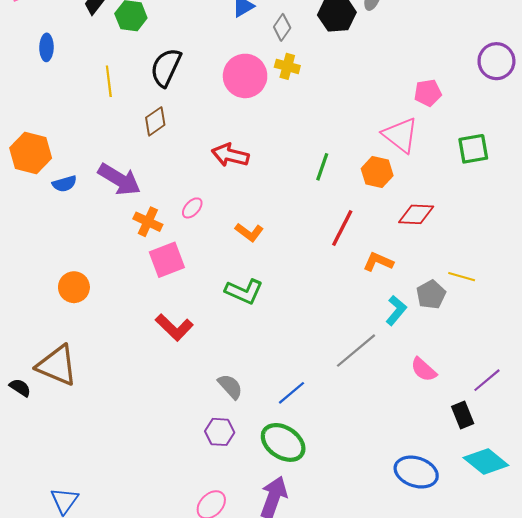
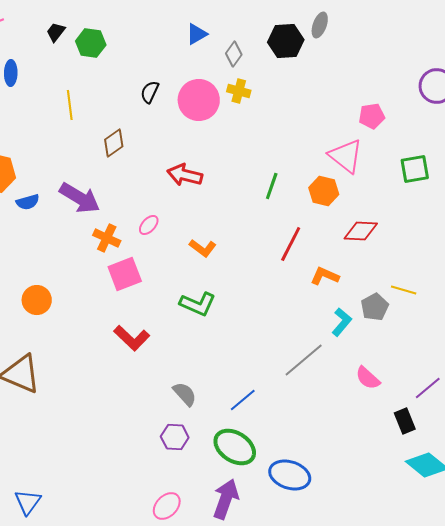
black semicircle: (166, 67) -> (150, 92), moved, size x0.6
blue ellipse: (416, 472) -> (290, 475), moved

